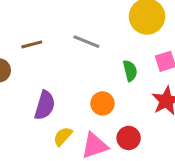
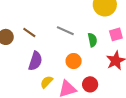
gray line: (86, 42) -> (65, 31), moved
brown line: (32, 44) -> (29, 32), moved, turned 48

